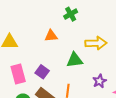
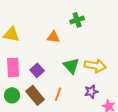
yellow arrow: (96, 43) -> (95, 66), moved
green triangle: (75, 60) -> (71, 66), turned 42

